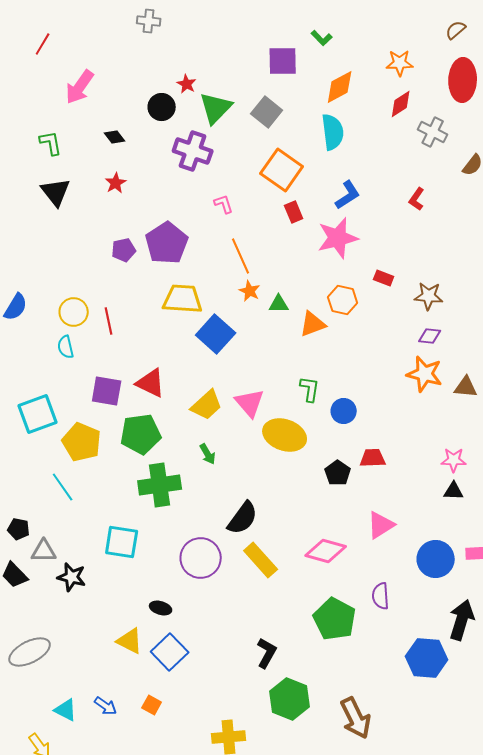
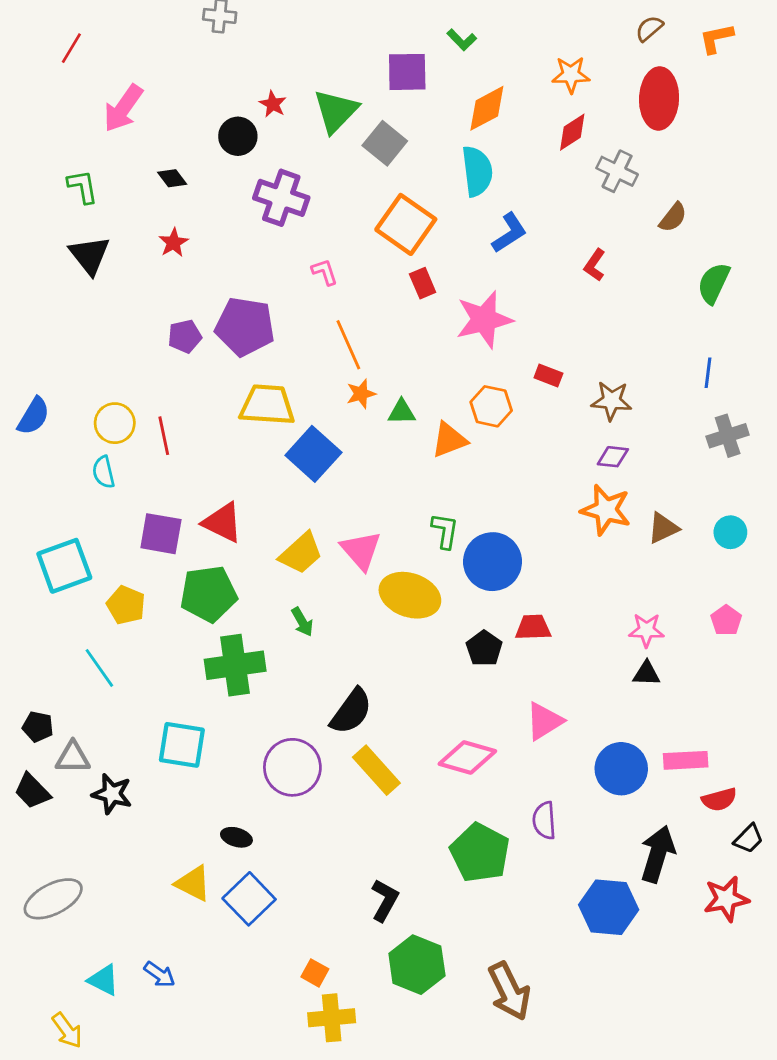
green triangle: (216, 108) -> (336, 111), moved
blue L-shape: (348, 195) -> (509, 233), moved
purple pentagon: (167, 243) -> (245, 327), turned -30
orange star: (250, 291) -> (361, 394), turned 30
brown triangle: (466, 387) -> (663, 528), turned -30
blue circle: (344, 411) -> (493, 562), size x1.6
yellow pentagon: (82, 442) -> (126, 605), size x0.7
orange square: (152, 705) -> (315, 973), moved

